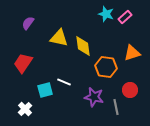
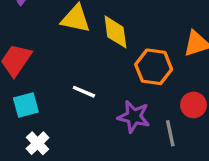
cyan square: (45, 90) -> (26, 105), moved
white cross: (25, 109) -> (37, 143), moved

